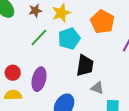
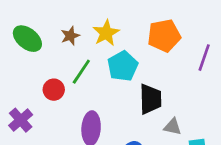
orange pentagon: (102, 22) -> (164, 36), turned -30
red circle: (13, 73) -> (54, 90), moved

